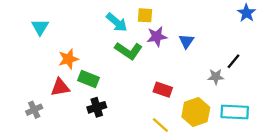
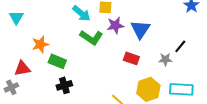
blue triangle: (186, 41) -> (140, 29), size x1.5
red triangle: (60, 87) -> (22, 68), moved
red rectangle: (163, 90) -> (131, 58), moved

